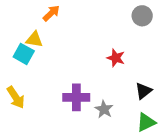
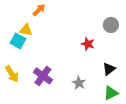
gray circle: (142, 16) -> (111, 25), moved
purple cross: (76, 97) -> (43, 76), moved, turned 36

